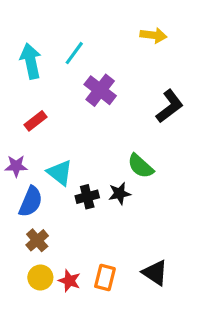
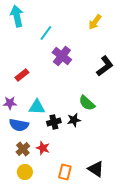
yellow arrow: (153, 35) -> (95, 22), turned 119
cyan arrow: (31, 61) -> (17, 16), moved
cyan triangle: (60, 173) -> (37, 107), turned -36
blue semicircle: (31, 202) -> (19, 125), turned 78
red star: (69, 281) -> (43, 148), moved

